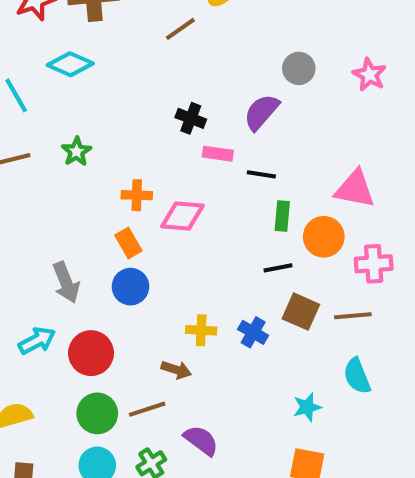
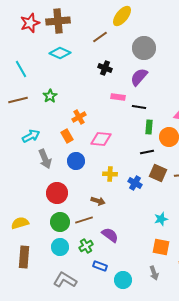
cyan diamond: (70, 64) -> (60, 53), moved
gray circle: (299, 68) -> (144, 48), moved, size x1.5
black cross: (191, 118) -> (105, 68), moved
orange cross: (137, 195) -> (79, 117), turned -32
pink diamond: (182, 216) -> (101, 139), moved
orange rectangle: (128, 243) -> (67, 136), moved
yellow cross: (201, 330) -> (110, 174), moved
cyan arrow: (37, 341) -> (31, 136), moved

